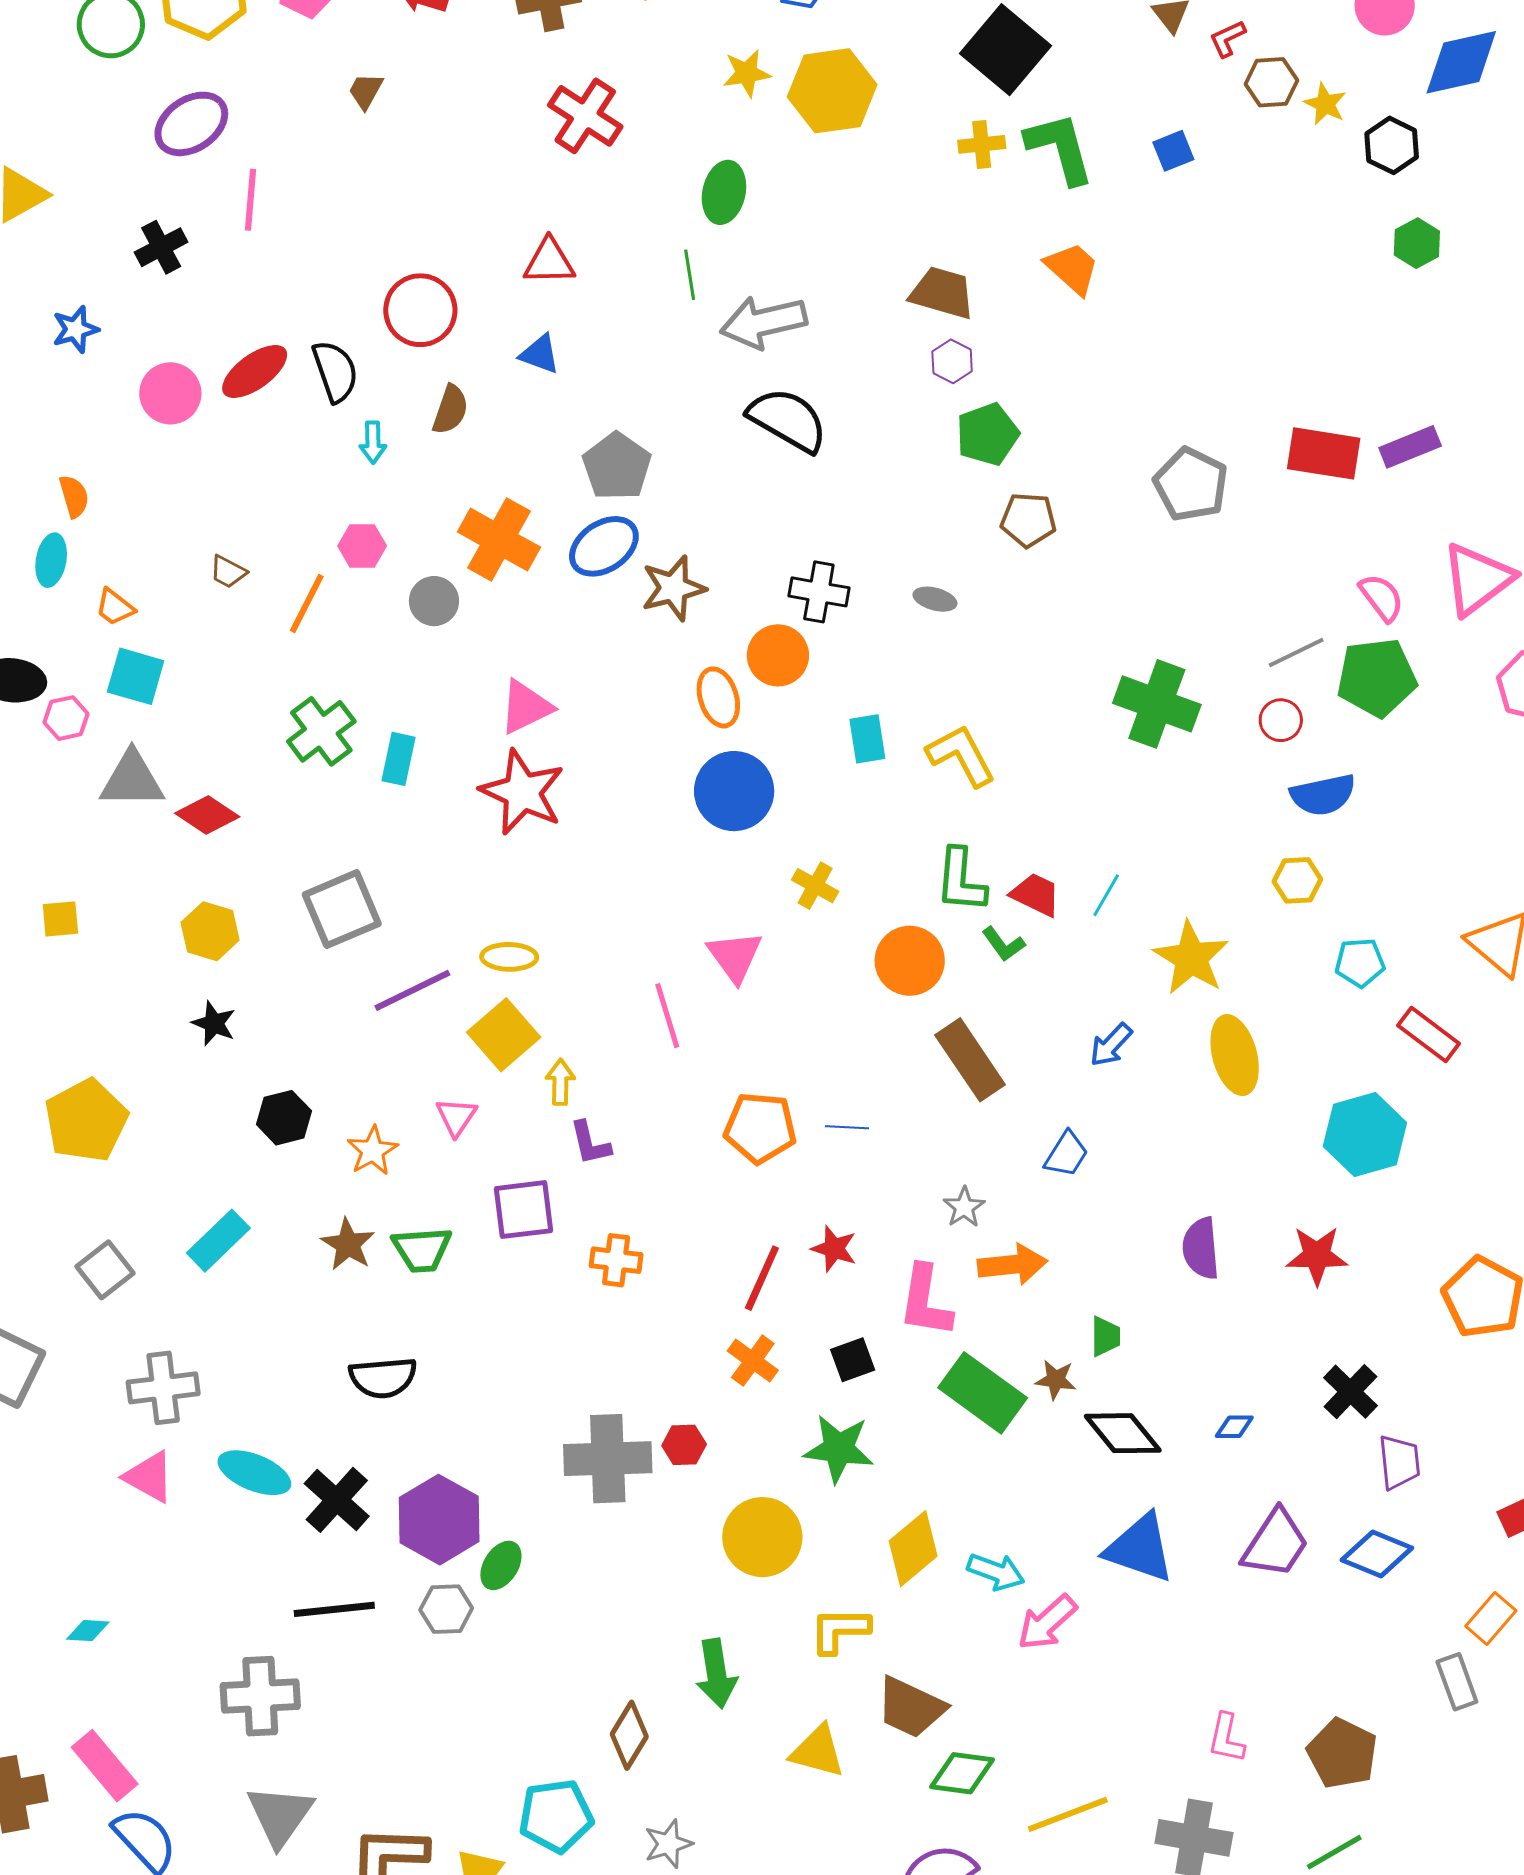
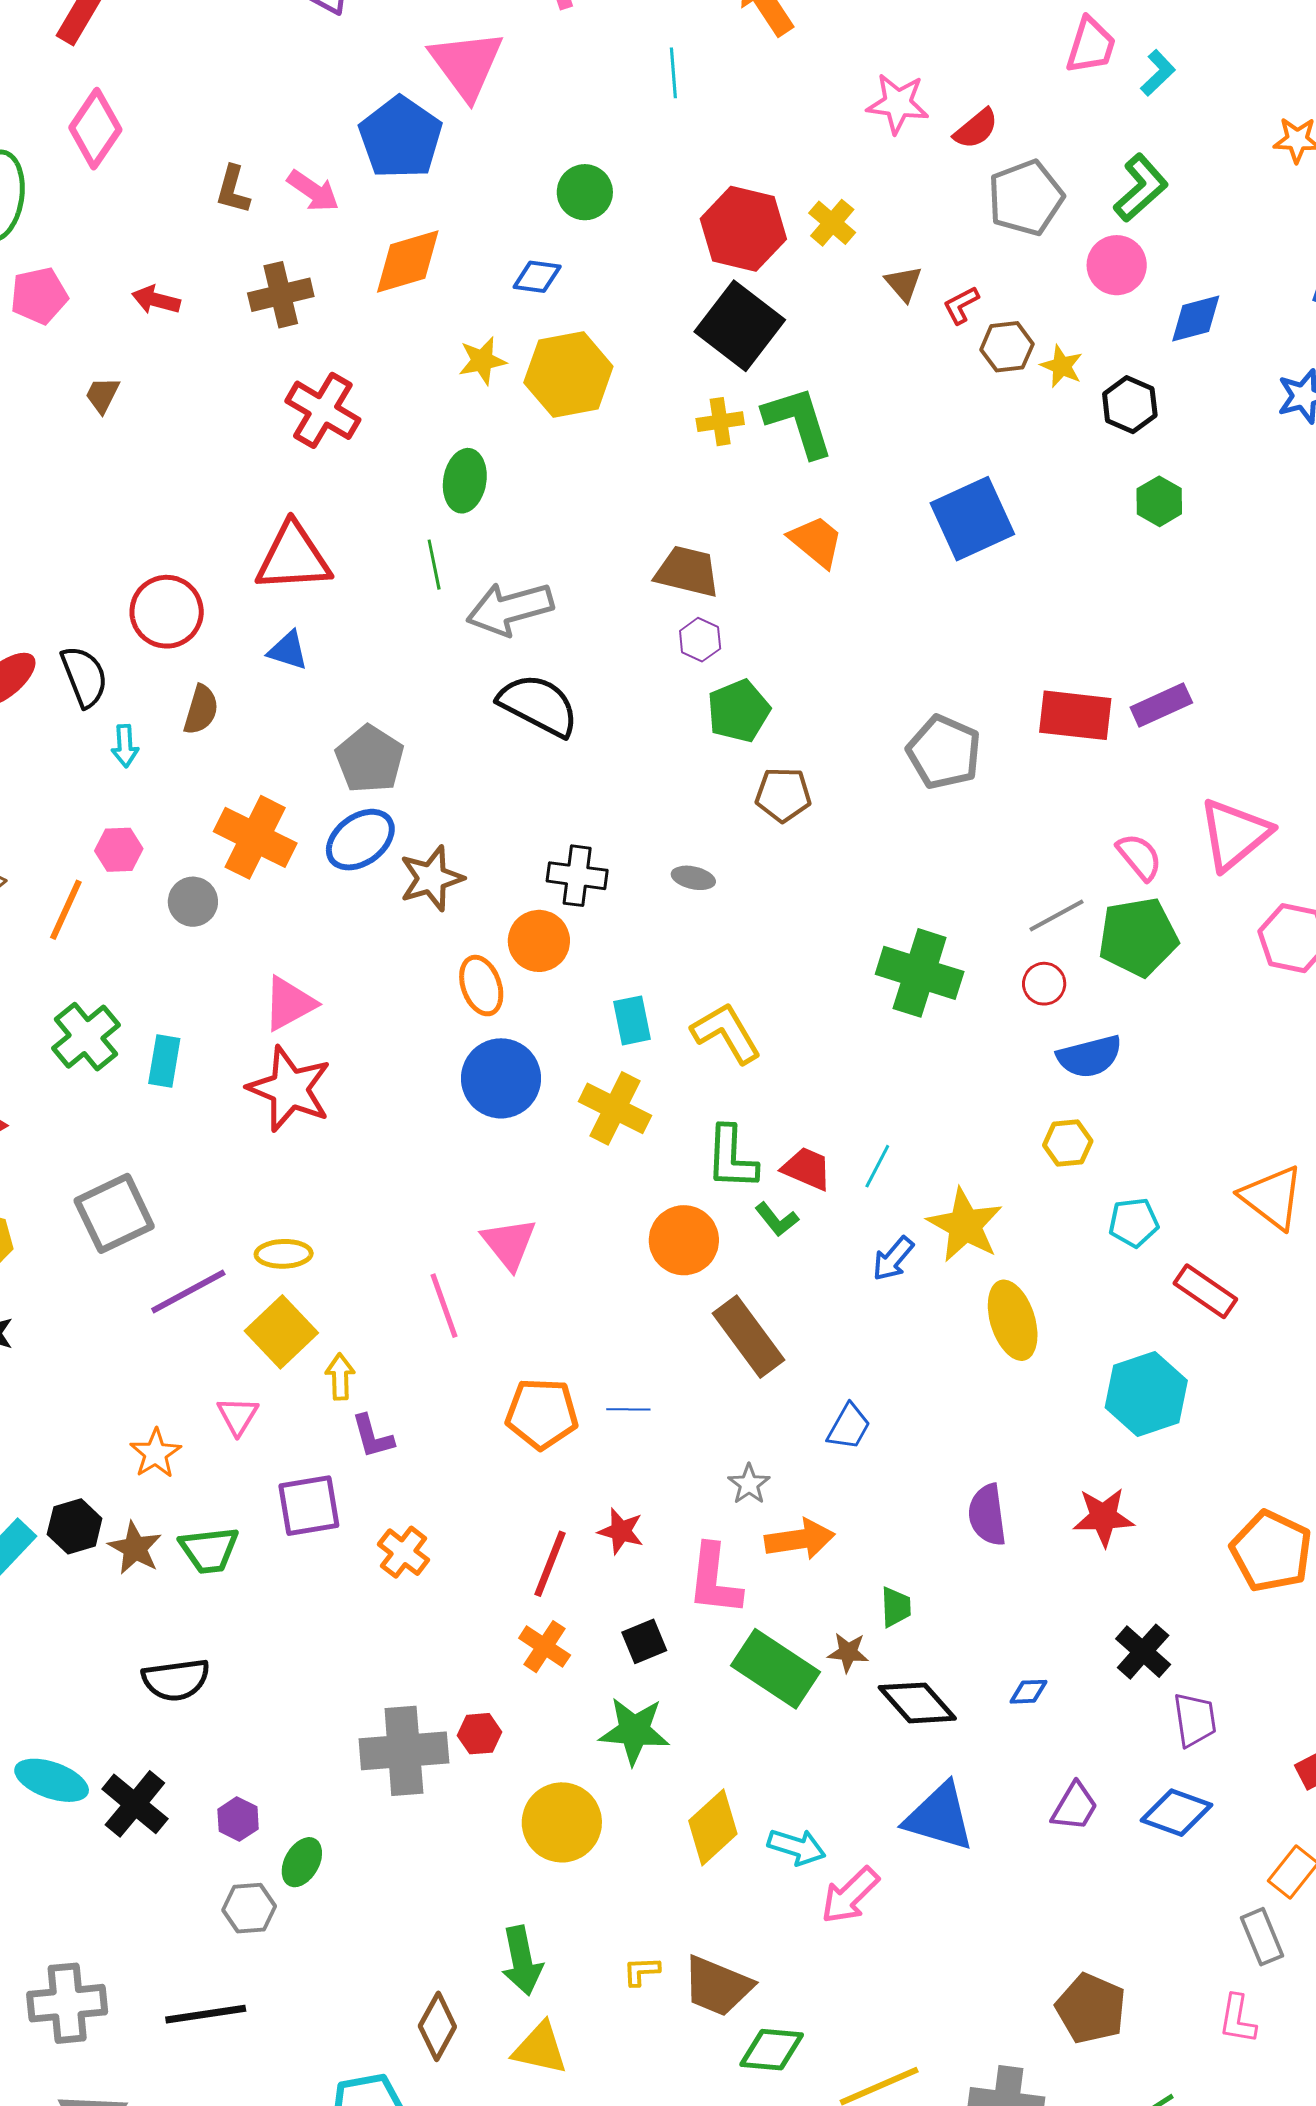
blue diamond: (1461, 62) -> (1196, 319), size x0.7
blue square: (1173, 151) -> (972, 519), moved, size x2.0
red triangle: (549, 262) -> (293, 557), size x1.5
yellow cross: (815, 886) -> (615, 1108), moved, size x1.5
blue arrow: (1111, 1045) -> (893, 1259), moved
black hexagon: (284, 1118) -> (75, 1526), moved
orange cross: (616, 1260) -> (404, 1552), turned 33
purple hexagon: (439, 1520) -> (238, 1819), size x0.5
purple trapezoid: (1275, 1544) -> (1075, 1807), size x0.7
black line: (334, 1609) -> (206, 2014), moved
yellow L-shape: (840, 1630) -> (641, 1971), moved, size x0.6
pink L-shape: (1226, 1738) -> (1237, 2019), moved
yellow triangle: (818, 1751) -> (540, 2048), moved
brown pentagon: (1342, 1753) -> (1091, 2009), moved

